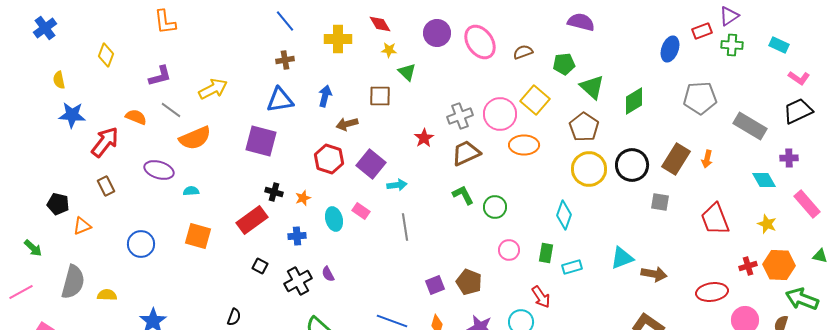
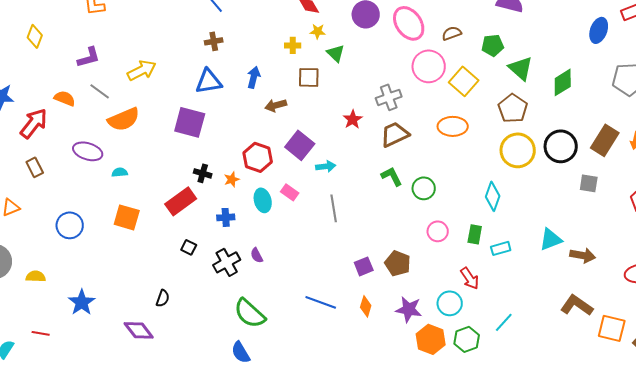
yellow cross: (338, 39) -> (293, 45), moved, size x0.6
pink circle: (500, 114) -> (429, 66), moved
red hexagon: (329, 159) -> (258, 157), moved

